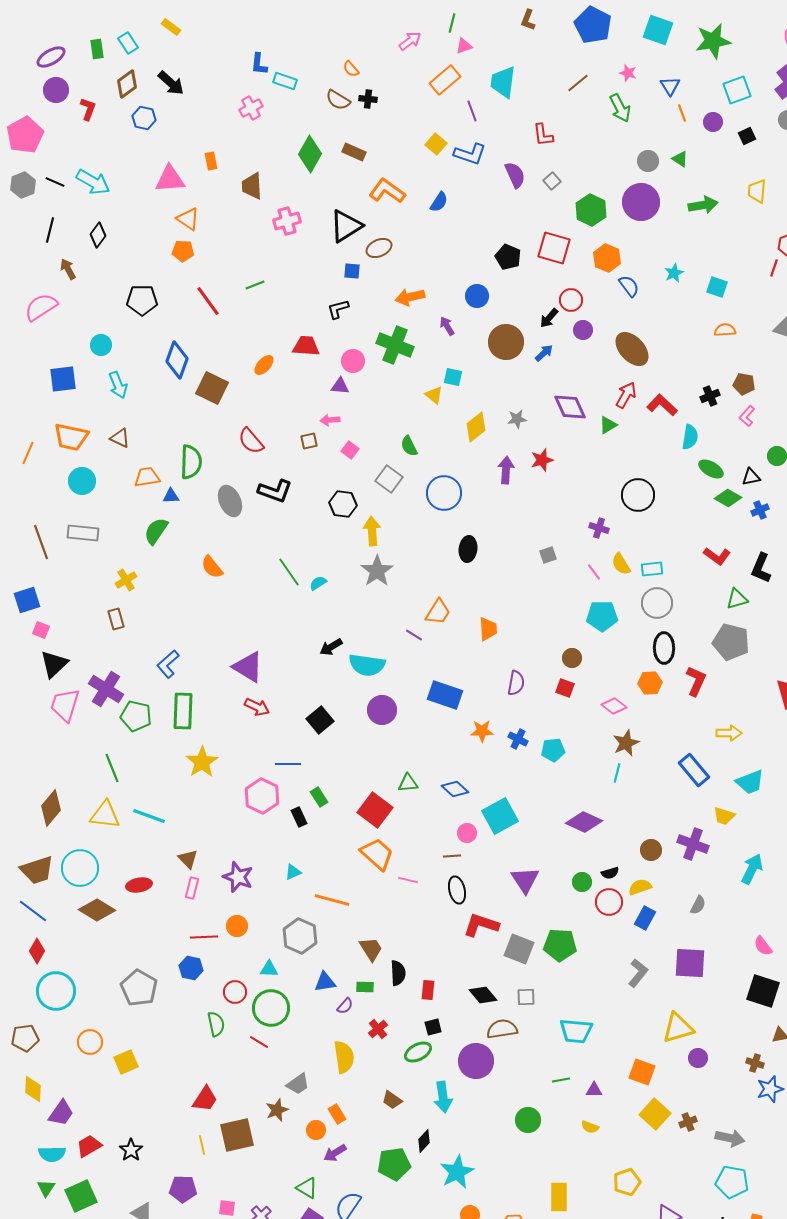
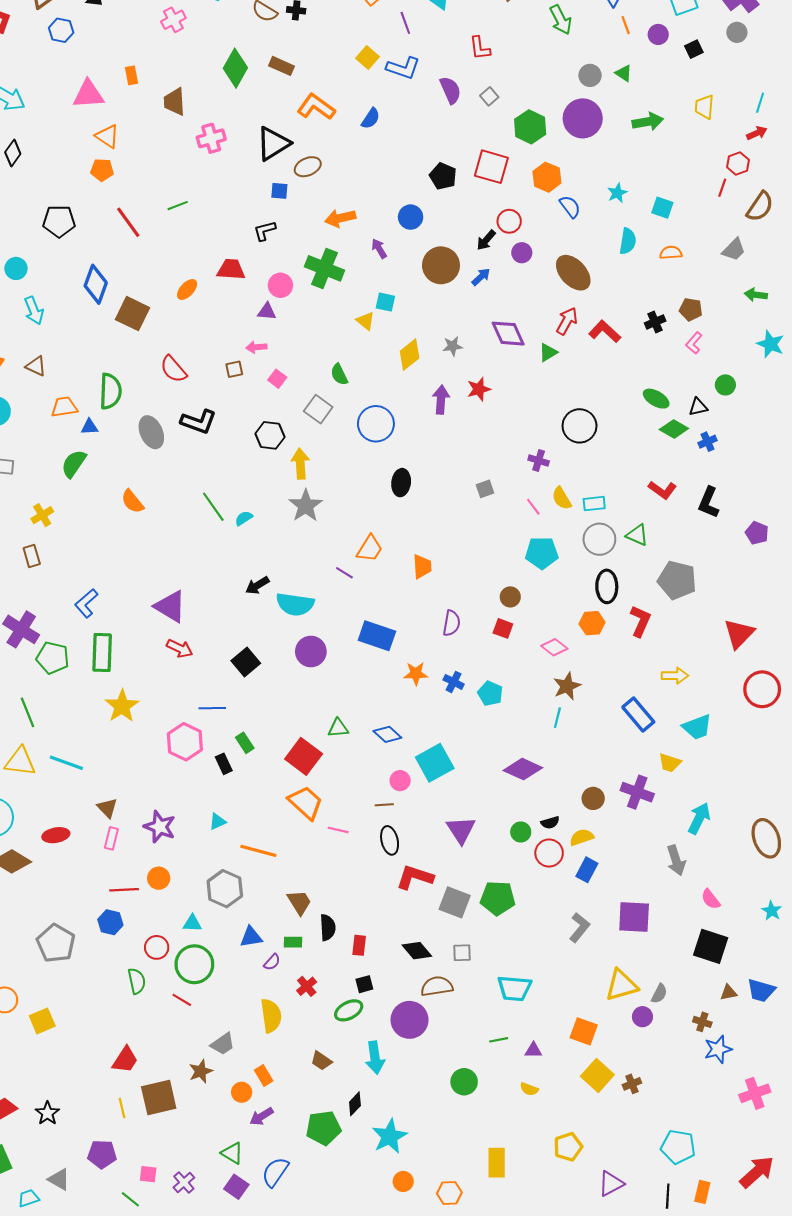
cyan semicircle: (690, 437) -> (628, 241), moved
green triangle: (737, 599) -> (637, 535), moved, turned 40
cyan pentagon: (553, 750) -> (490, 693), turned 30
gray semicircle: (698, 905) -> (659, 994), moved
gray arrow: (730, 1138) -> (676, 860), moved, turned 60

